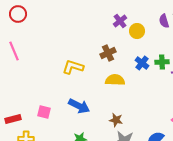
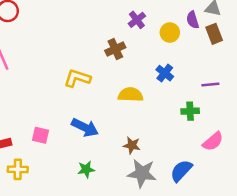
yellow circle: (137, 31) -> (170, 33), moved
brown cross: (108, 53) -> (115, 49), moved
green cross: (162, 62) -> (190, 111), moved

